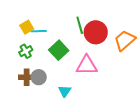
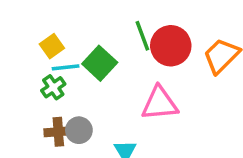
cyan line: (39, 31) -> (66, 67), moved
green square: (59, 50) -> (100, 63), moved

